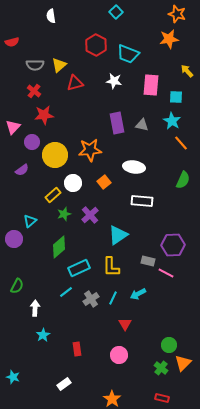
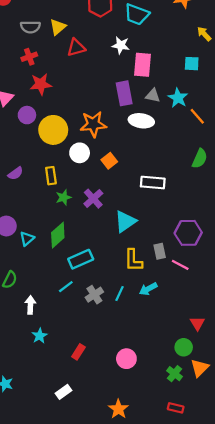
pink rectangle: (151, 85) -> (142, 65), moved
red cross: (34, 91) -> (29, 57), turned 32
cyan star: (172, 121) -> (178, 98), moved
white ellipse: (134, 167) -> (141, 121), moved
purple semicircle: (22, 170) -> (15, 173), moved
white circle: (73, 183) -> (80, 153), moved
yellow rectangle: (53, 195) -> (51, 176), turned -56
cyan triangle: (30, 221) -> (27, 239), moved
gray rectangle: (148, 261) -> (160, 251), turned 64
yellow L-shape: (111, 267) -> (133, 260), moved
red triangle: (125, 324) -> (197, 323), moved
red rectangle: (77, 349) -> (78, 352), turned 40

